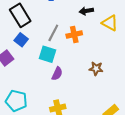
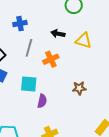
black arrow: (86, 11) -> (58, 34), turned 32
gray line: (53, 33) -> (29, 48), moved

